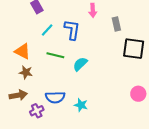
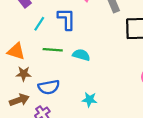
cyan semicircle: (80, 64) -> (81, 55), turned 70
blue semicircle: (55, 97) -> (49, 87), moved

